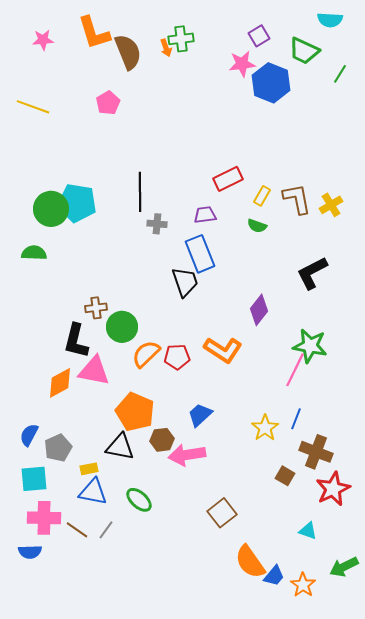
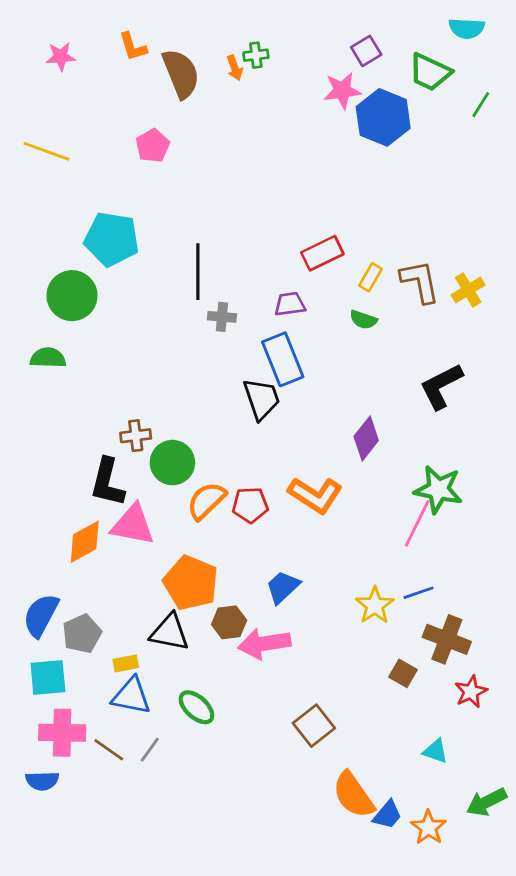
orange L-shape: (94, 33) -> (133, 47), size x0.6
green cross: (181, 39) -> (256, 55), size x0.7
cyan pentagon: (77, 203) -> (112, 239), moved
blue line: (296, 419) -> (419, 593), turned 50
blue semicircle: (29, 435) -> (41, 615), size x1.4
red star: (333, 489) -> (471, 692), size x0.7

